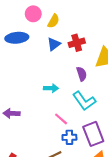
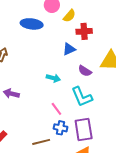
red cross: (77, 43) -> (84, 31), moved
blue triangle: (54, 44) -> (69, 49), moved
purple semicircle: (82, 74) -> (85, 71), turned 128

